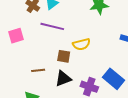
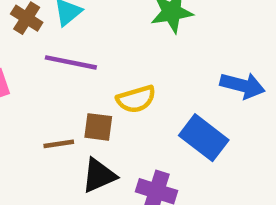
brown line: (38, 70) -> (59, 144), moved
blue rectangle: (114, 79) -> (204, 138), moved

